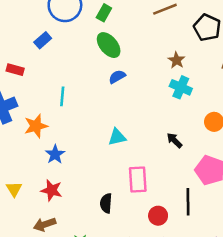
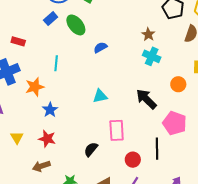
blue rectangle: (43, 40) -> (51, 19), moved
green ellipse: (109, 45) -> (76, 25), moved
black arrow: (174, 140) -> (146, 99), size x1.6
black semicircle: (106, 203) -> (91, 149), turned 35

